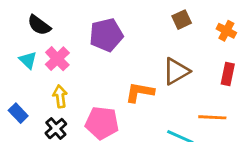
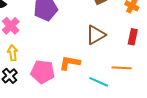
orange L-shape: (140, 92) -> (70, 63), moved

